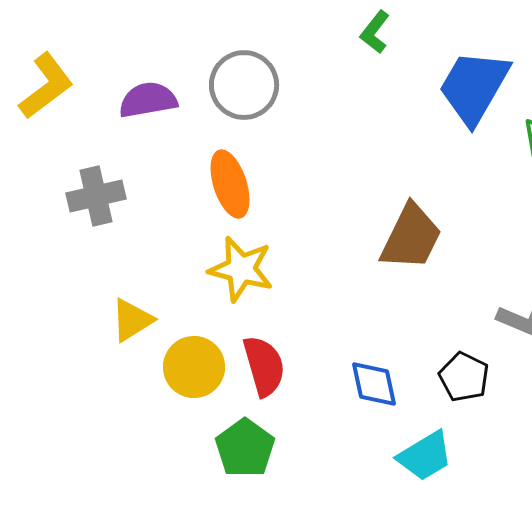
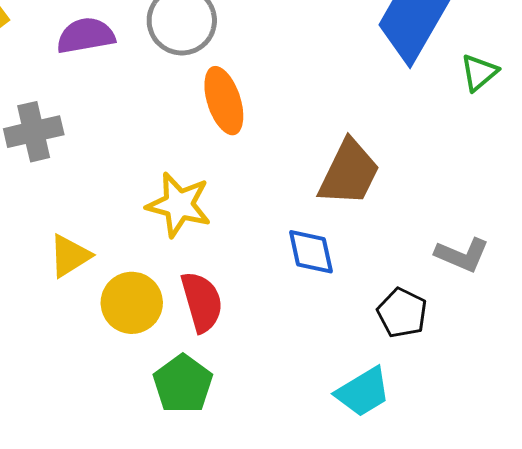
orange ellipse: (230, 184) -> (224, 101), moved
blue diamond: (374, 384) -> (311, 252), moved

